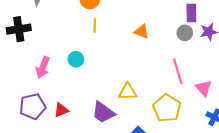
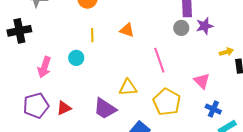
yellow line: (95, 25) -> (92, 35), moved
orange triangle: (142, 31) -> (127, 30), moved
pink line: (178, 71) -> (159, 60), moved

